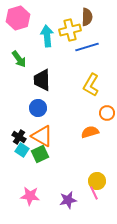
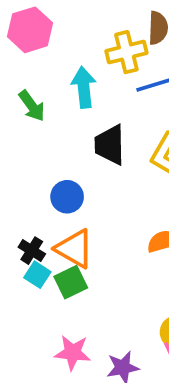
cyan arrow: (47, 36) -> (84, 87), moved
black trapezoid: (42, 80) -> (110, 145), moved
pink star: (30, 196) -> (73, 353), moved

